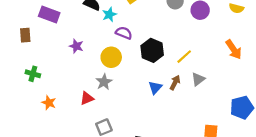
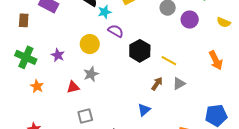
purple star: (76, 46) -> (58, 55), moved
yellow circle: (111, 57) -> (90, 44), moved
yellow line: (184, 57) -> (169, 61), turned 63
green cross: (33, 74) -> (26, 57), size x1.5
blue triangle: (155, 88) -> (144, 110), moved

